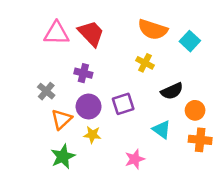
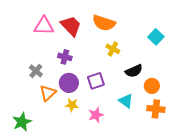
orange semicircle: (153, 30) -> (104, 23), moved
cyan square: (190, 41) -> (156, 37), moved
green star: (63, 157) -> (22, 122), moved
pink star: (135, 159) -> (96, 115), moved

